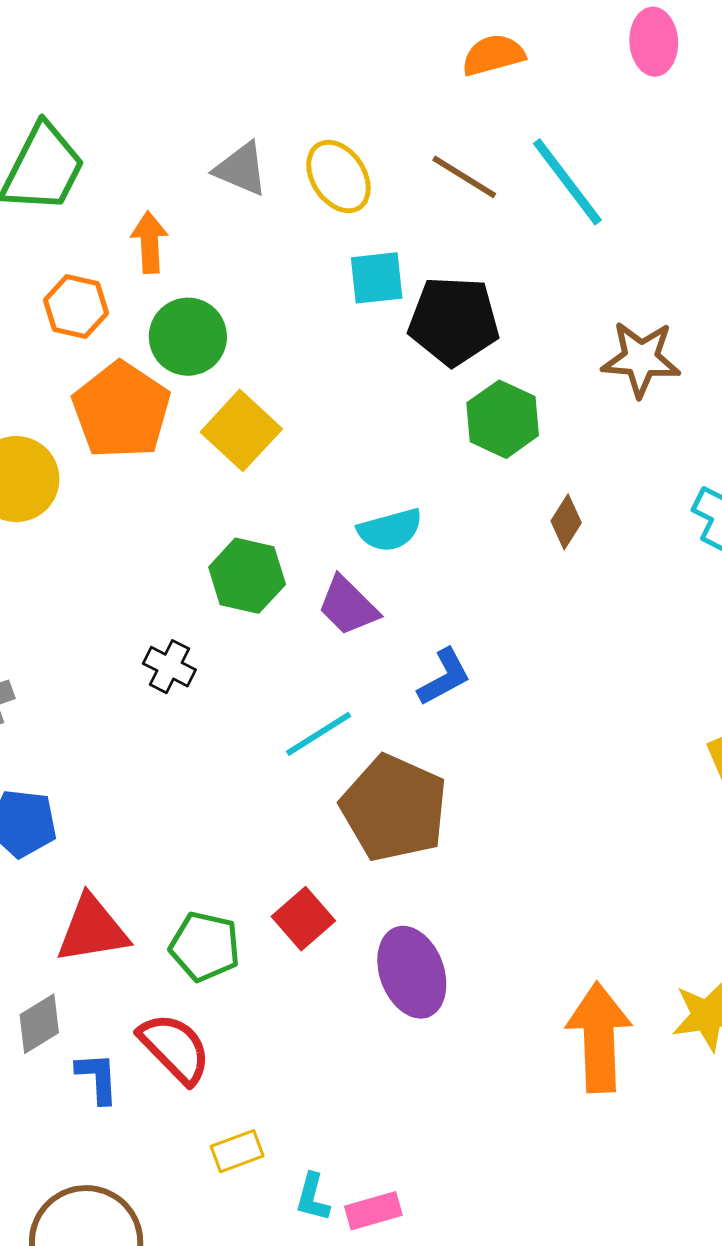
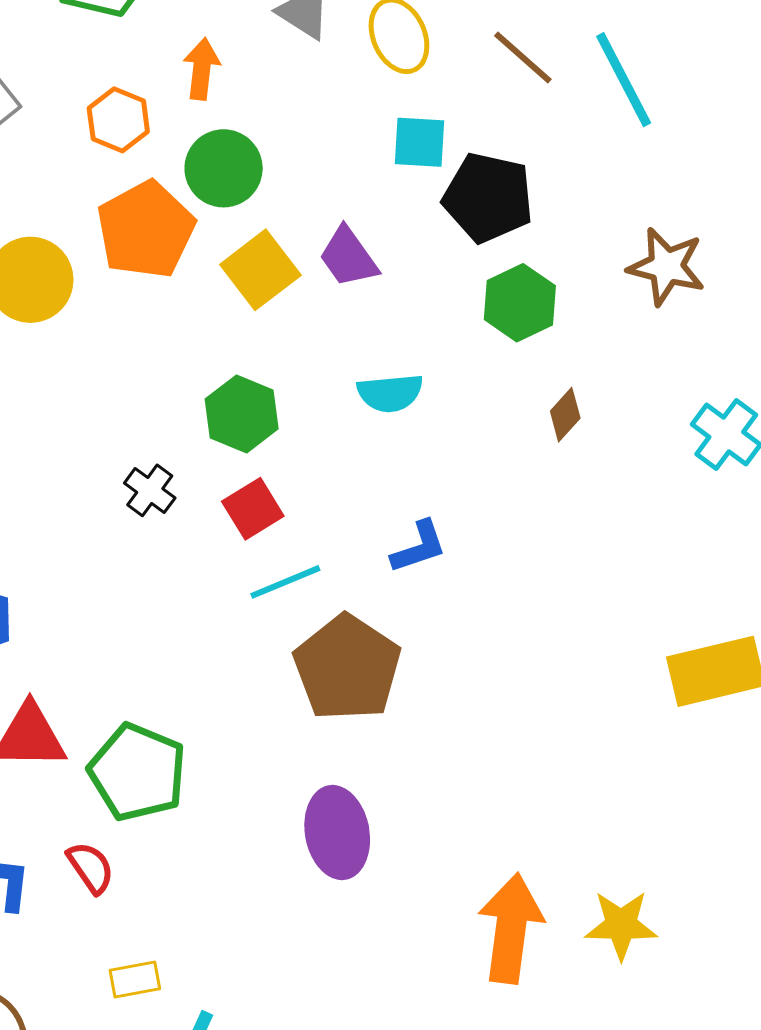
purple trapezoid: (348, 606) -> (348, 257), moved
red square: (303, 919) -> (253, 509), moved
green pentagon: (205, 946) -> (138, 772), size x1.4
red semicircle: (175, 1048) -> (91, 868), size x0.7

